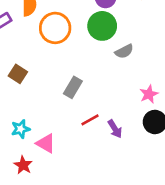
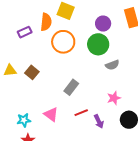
pink star: (149, 94) -> (114, 98), moved
cyan star: (21, 129) -> (24, 120), moved
pink triangle: (46, 143) -> (51, 114), moved

